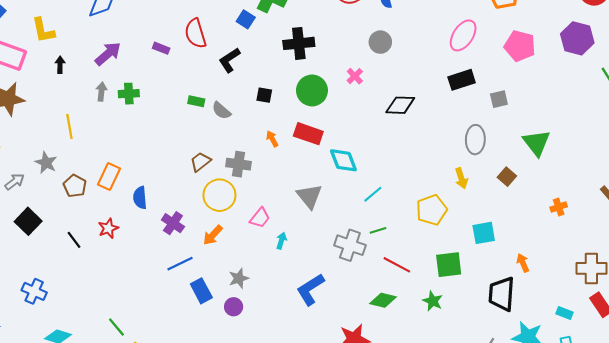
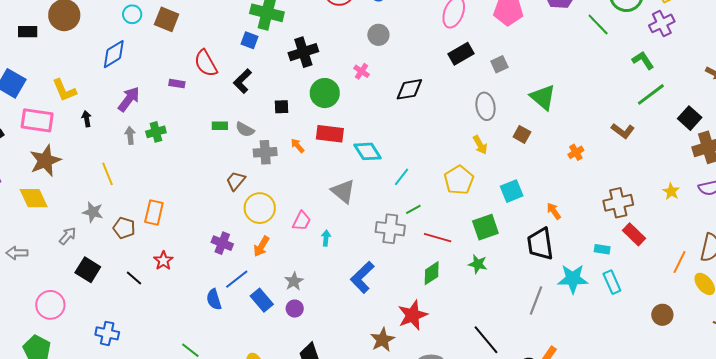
gray cross: (239, 164) -> (265, 152), moved
blue semicircle: (140, 198) -> (214, 299), moved
green diamond: (383, 300) -> (432, 273), turned -35

